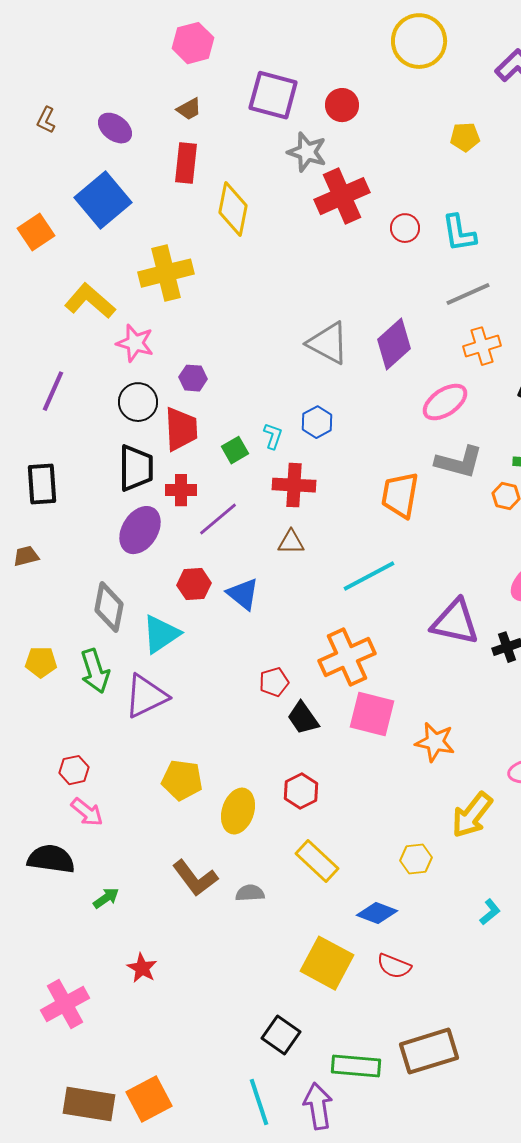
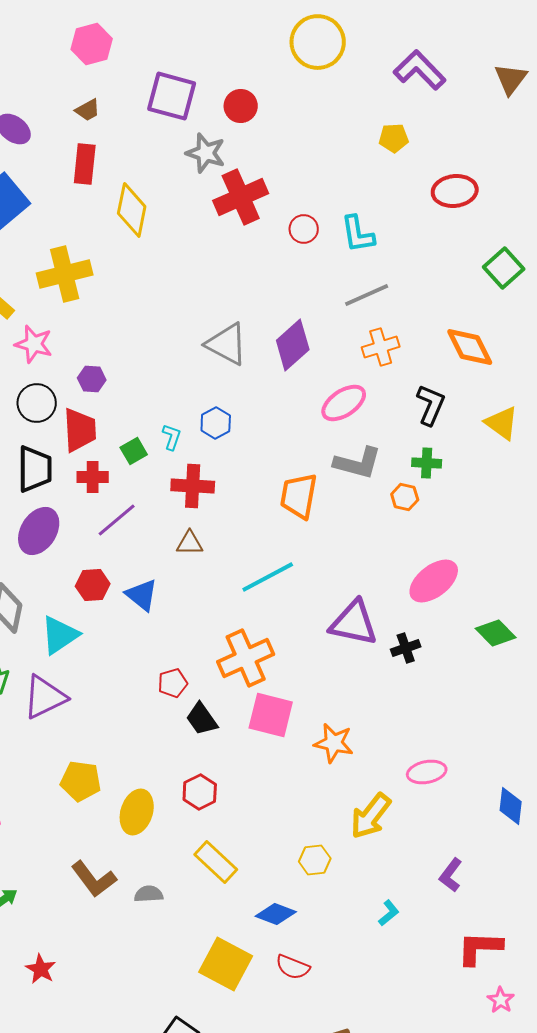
yellow pentagon: (465, 137) -> (394, 138), moved
red cross: (181, 490) -> (93, 477), moved

